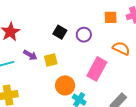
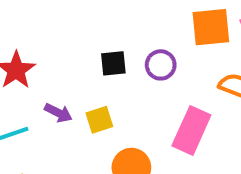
orange square: (111, 17) -> (211, 27), size x1.5
black square: (60, 32) -> (113, 63), turned -32

